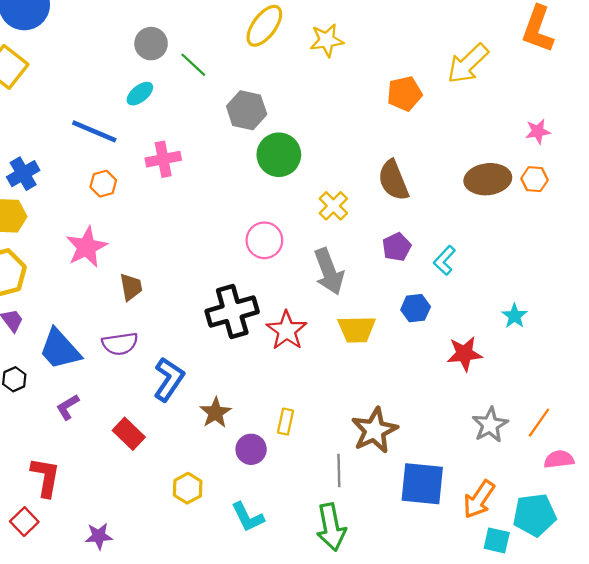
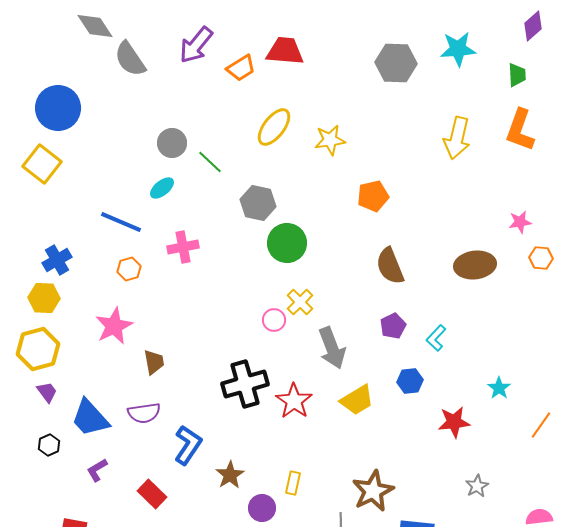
yellow arrow: (468, 64) -> (457, 138), moved, turned -33
orange pentagon: (404, 94) -> (373, 196), moved
orange hexagon: (535, 179) -> (541, 258), moved
yellow cross: (333, 206) -> (300, 302), moved
pink circle: (264, 240) -> (274, 320), size x0.7
yellow trapezoid: (357, 329) -> (357, 400), turned -30
orange line: (539, 423) -> (541, 425), moved
gray star: (490, 425) -> (477, 486), size x0.7

